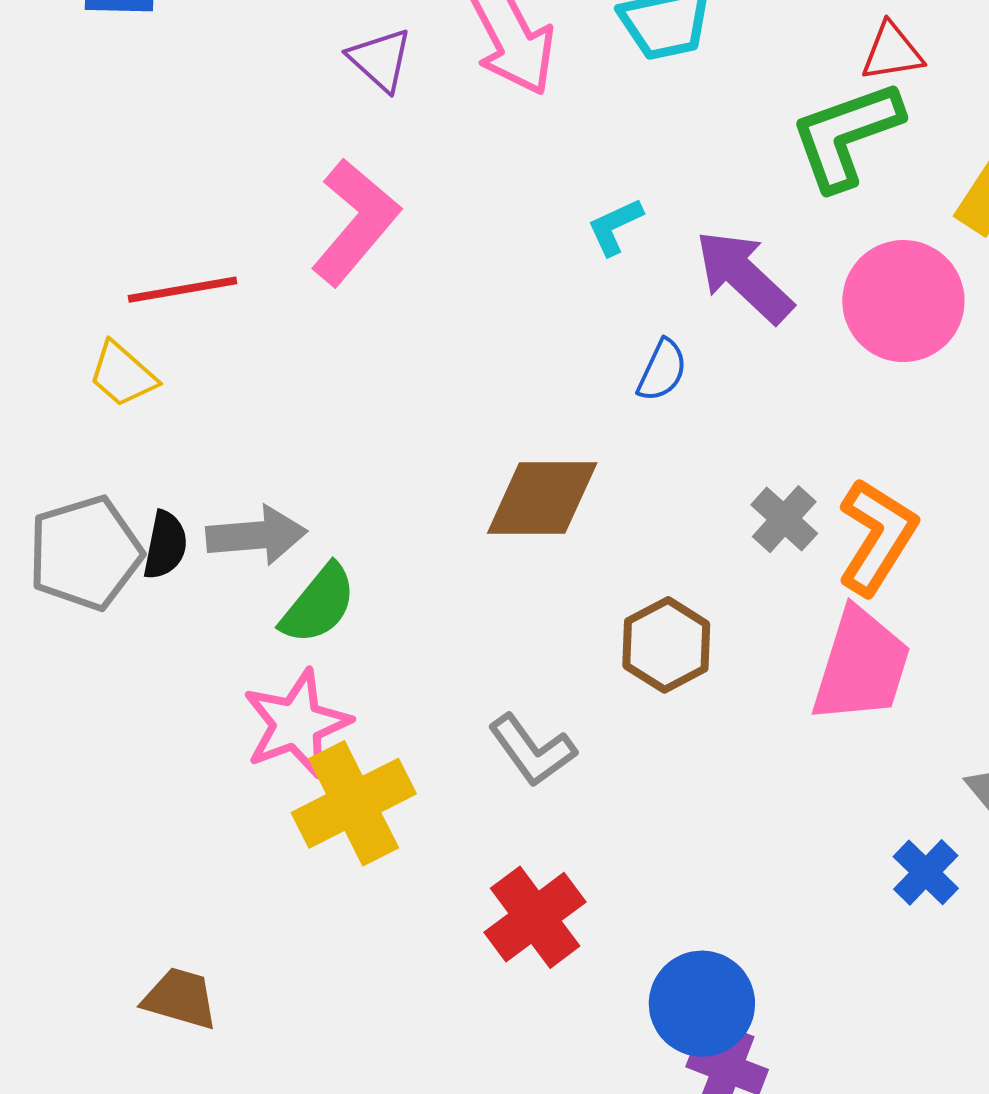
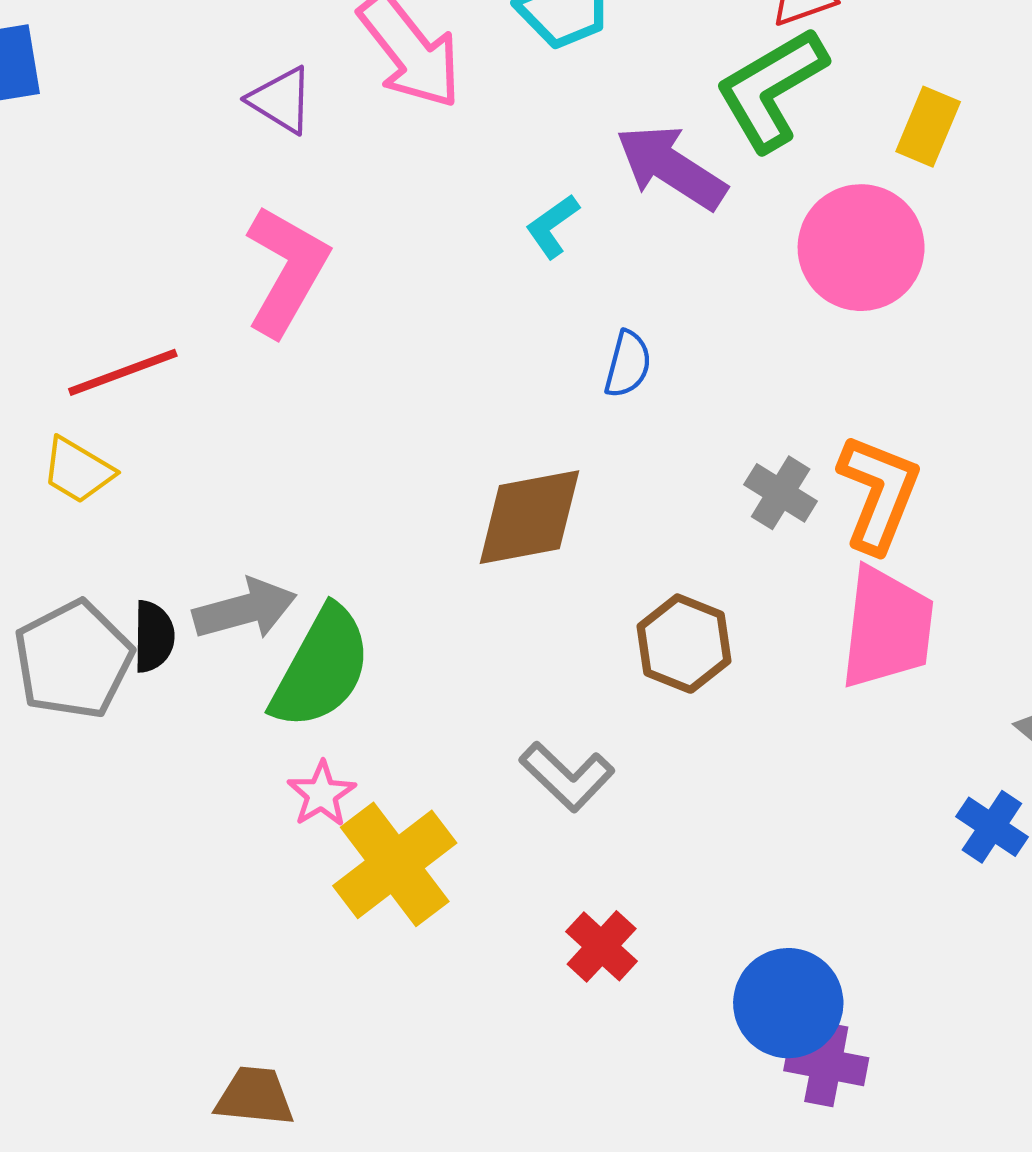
purple arrow: (744, 276) -> (671, 167), moved
green semicircle: (319, 604) -> (321, 668), size x1.4
pink star: (297, 724) -> (321, 794), size x0.6
red cross: (535, 917) -> (602, 946), size x0.7

